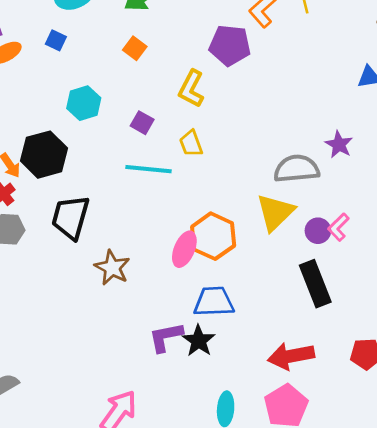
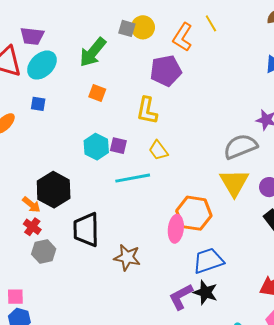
cyan hexagon: (84, 103) -> (96, 147), moved

